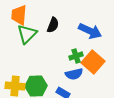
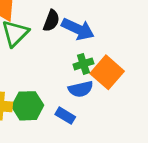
blue arrow: (90, 31) -> (78, 29), moved

